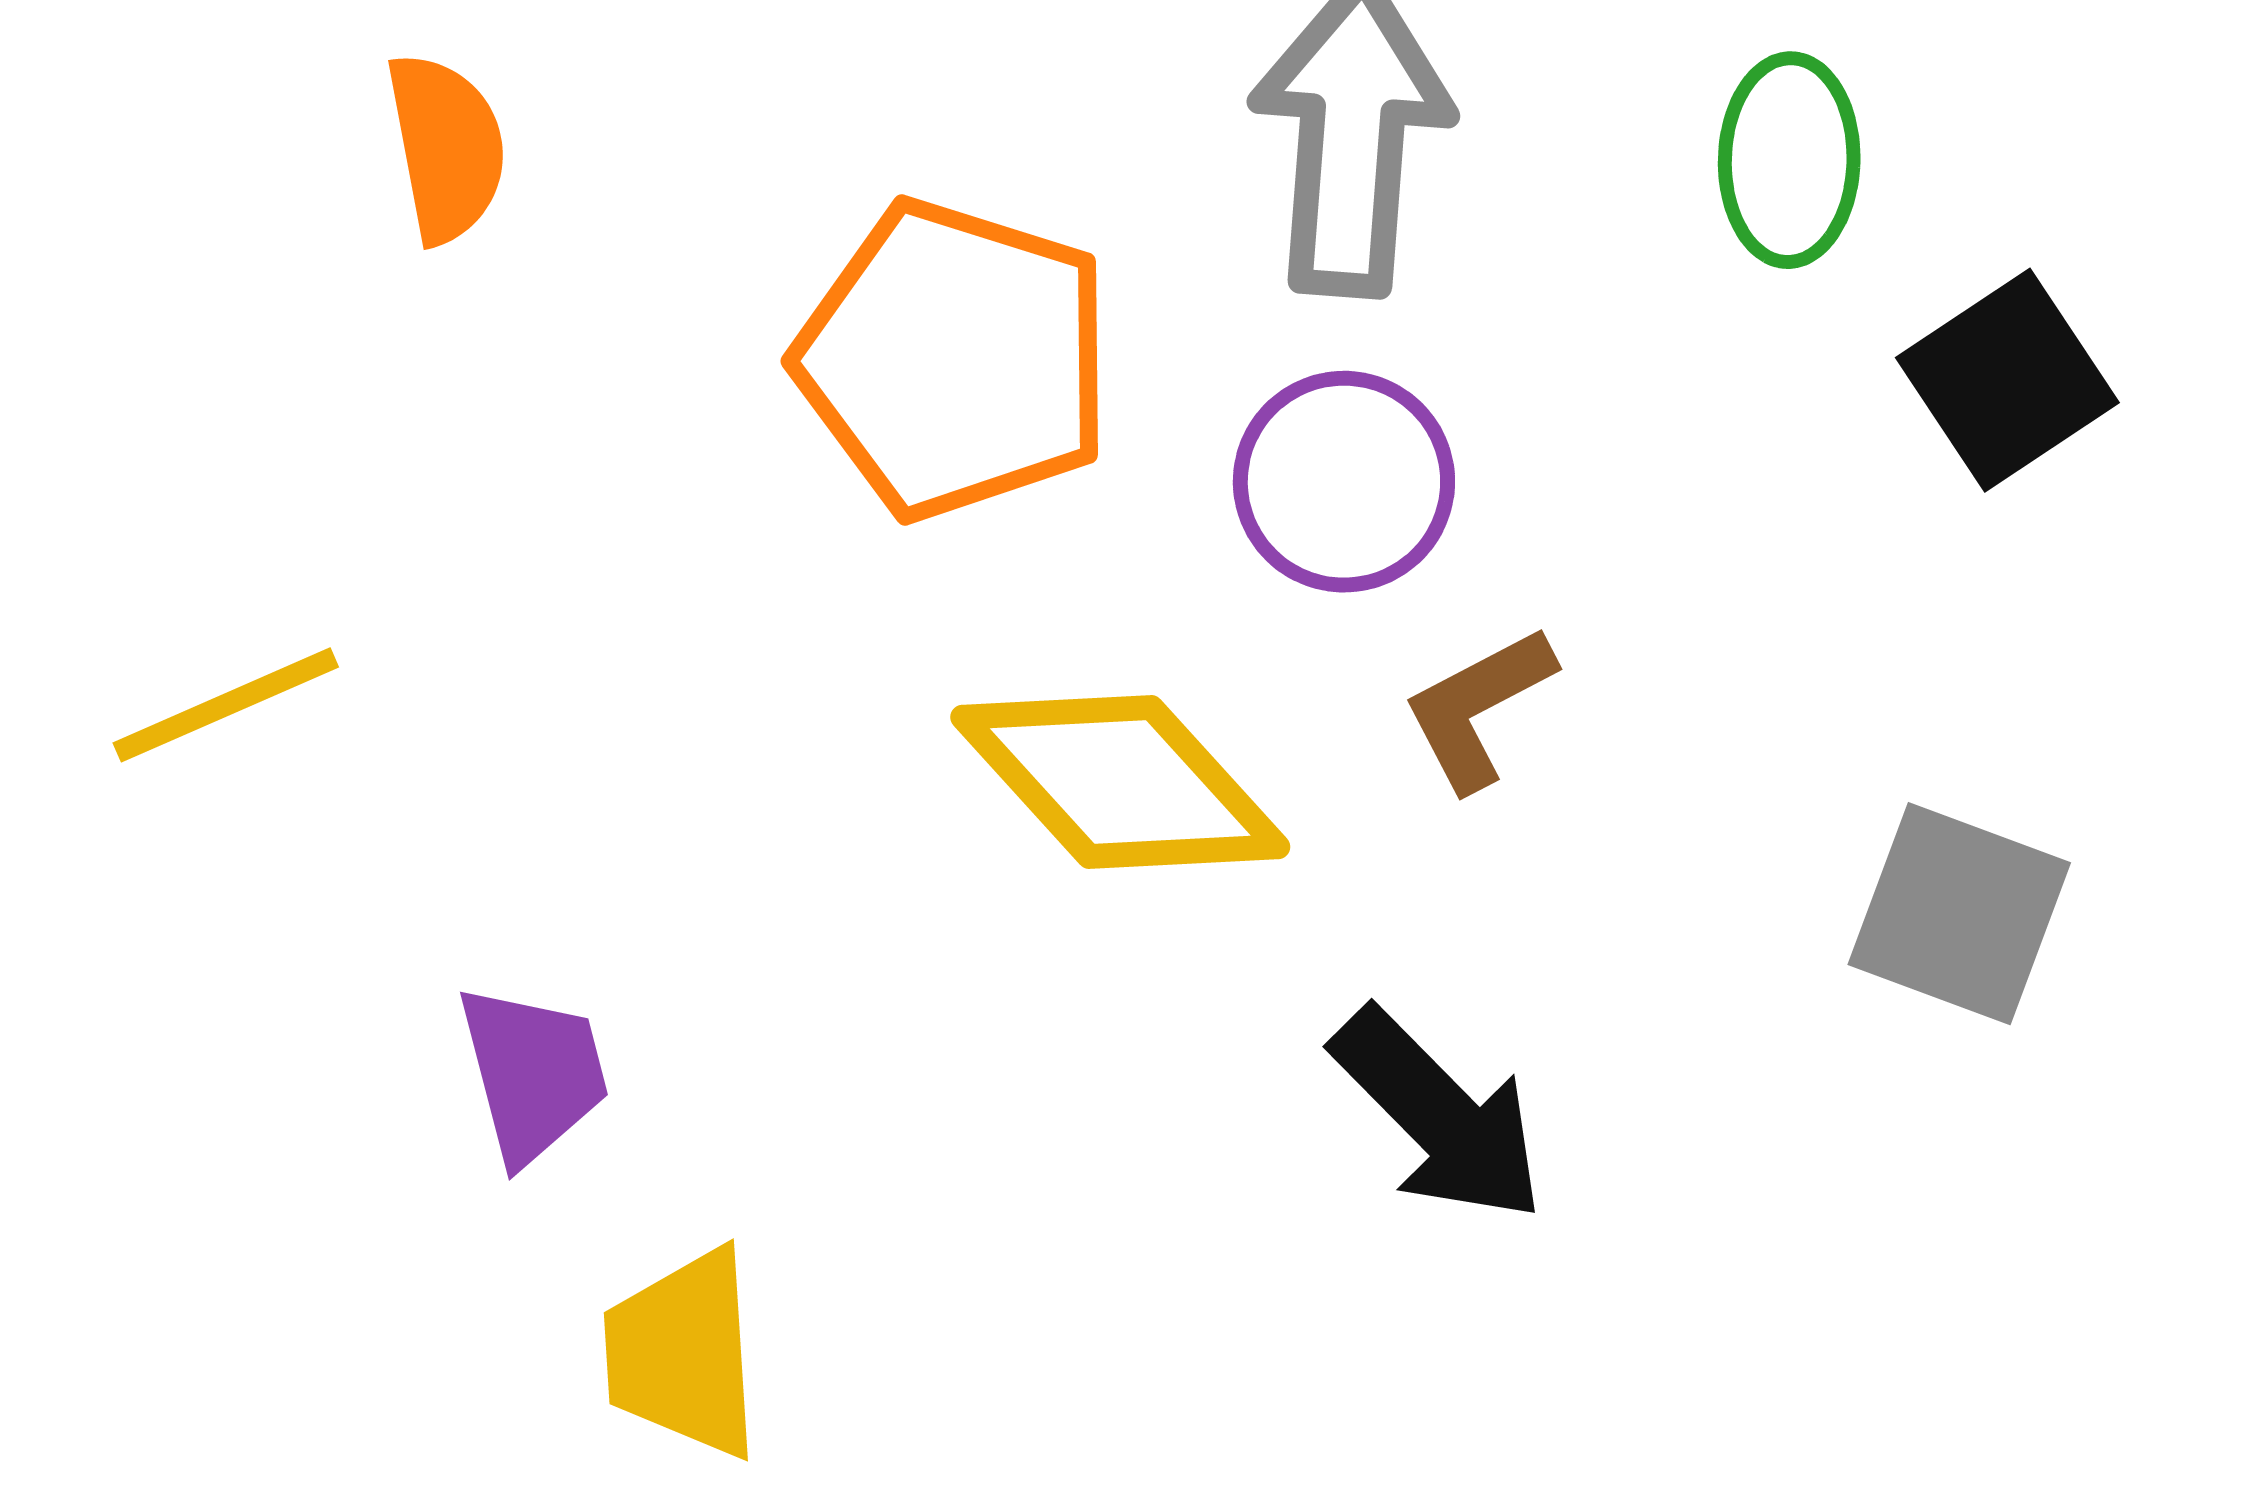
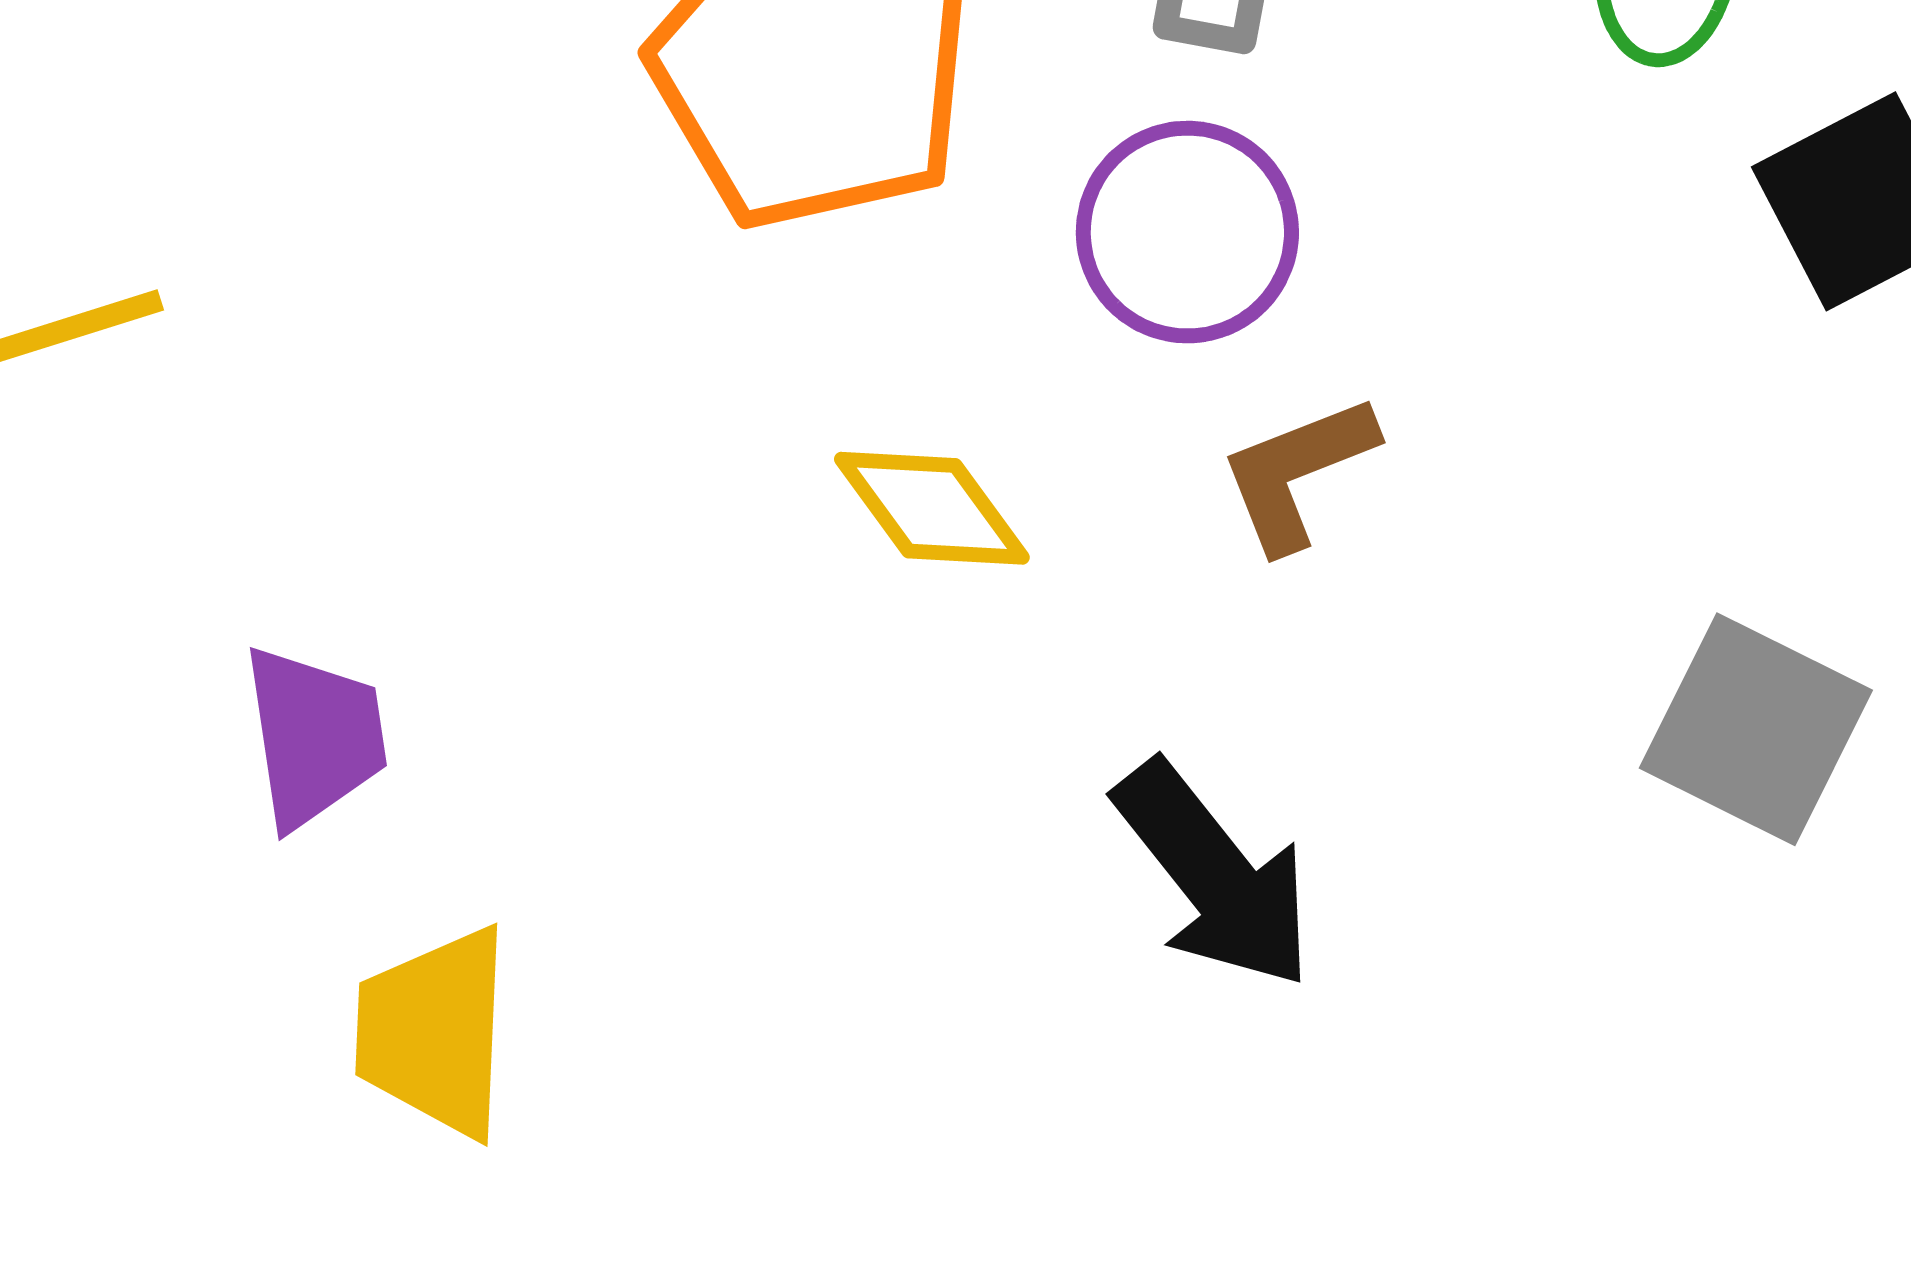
yellow diamond: (1120, 782) -> (932, 508), size x0.6

